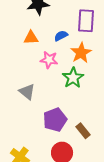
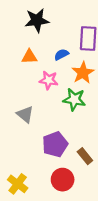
green star: (73, 78) -> (74, 99), turned -30

